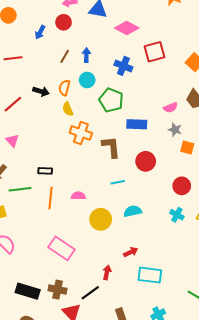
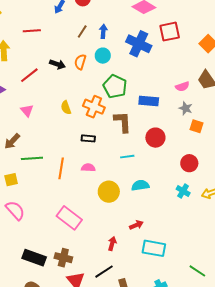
blue cross: (123, 66) -> (139, 44), size x1.4
green pentagon: (111, 100) -> (115, 86), moved
yellow semicircle: (68, 109) -> (66, 108), moved
black rectangle: (45, 171) -> (88, 138), moved
black line: (90, 293) -> (104, 272), moved

